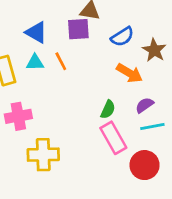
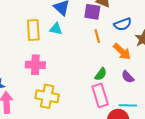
orange line: (61, 61) -> (97, 36), moved
purple semicircle: (145, 105) -> (128, 77), turned -112
cyan line: (152, 127) -> (128, 105), moved

